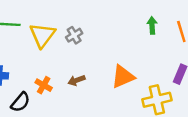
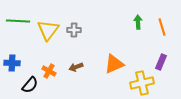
gray cross: (74, 35) -> (74, 30), turned 32

